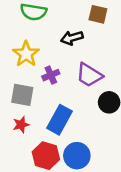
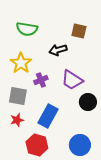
blue circle: (77, 156) -> (80, 145), moved

